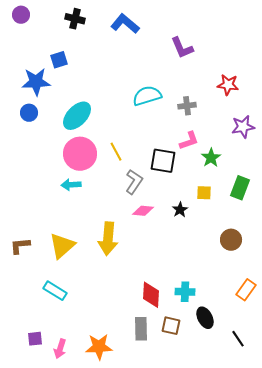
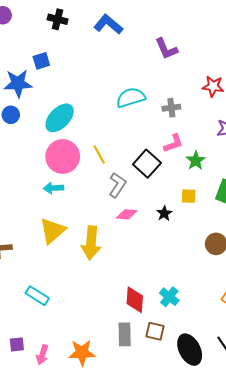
black square: (163, 161) -> (147, 164), turned 32
yellow triangle: (62, 246) -> (52, 231), moved
cyan cross: (185, 292) -> (169, 297), turned 36
black ellipse: (205, 318) -> (190, 350), moved, size x1.4

